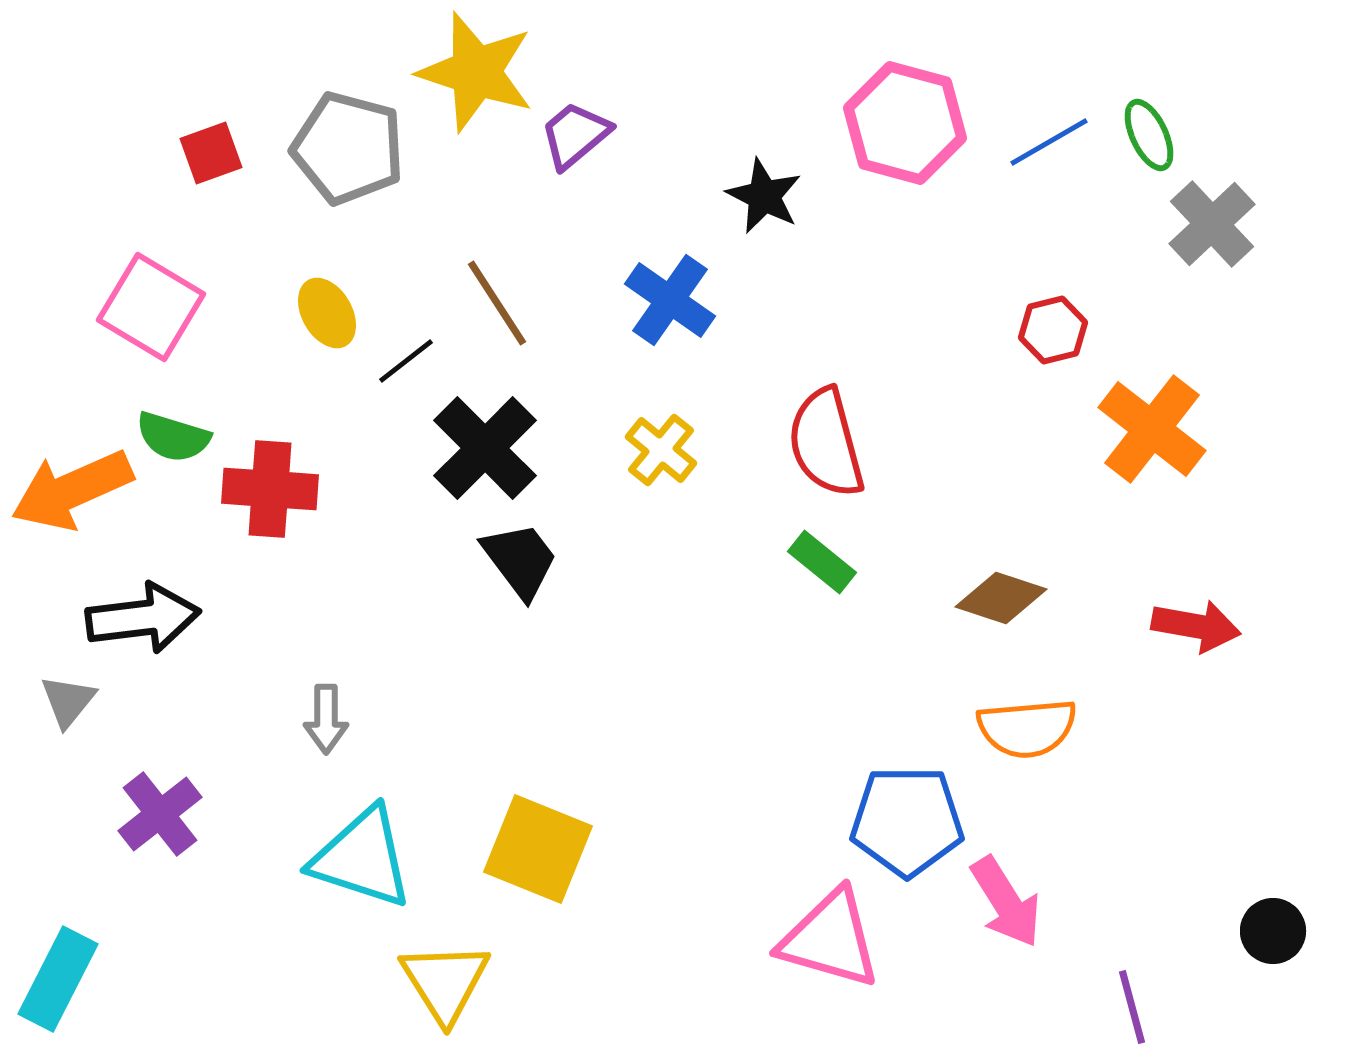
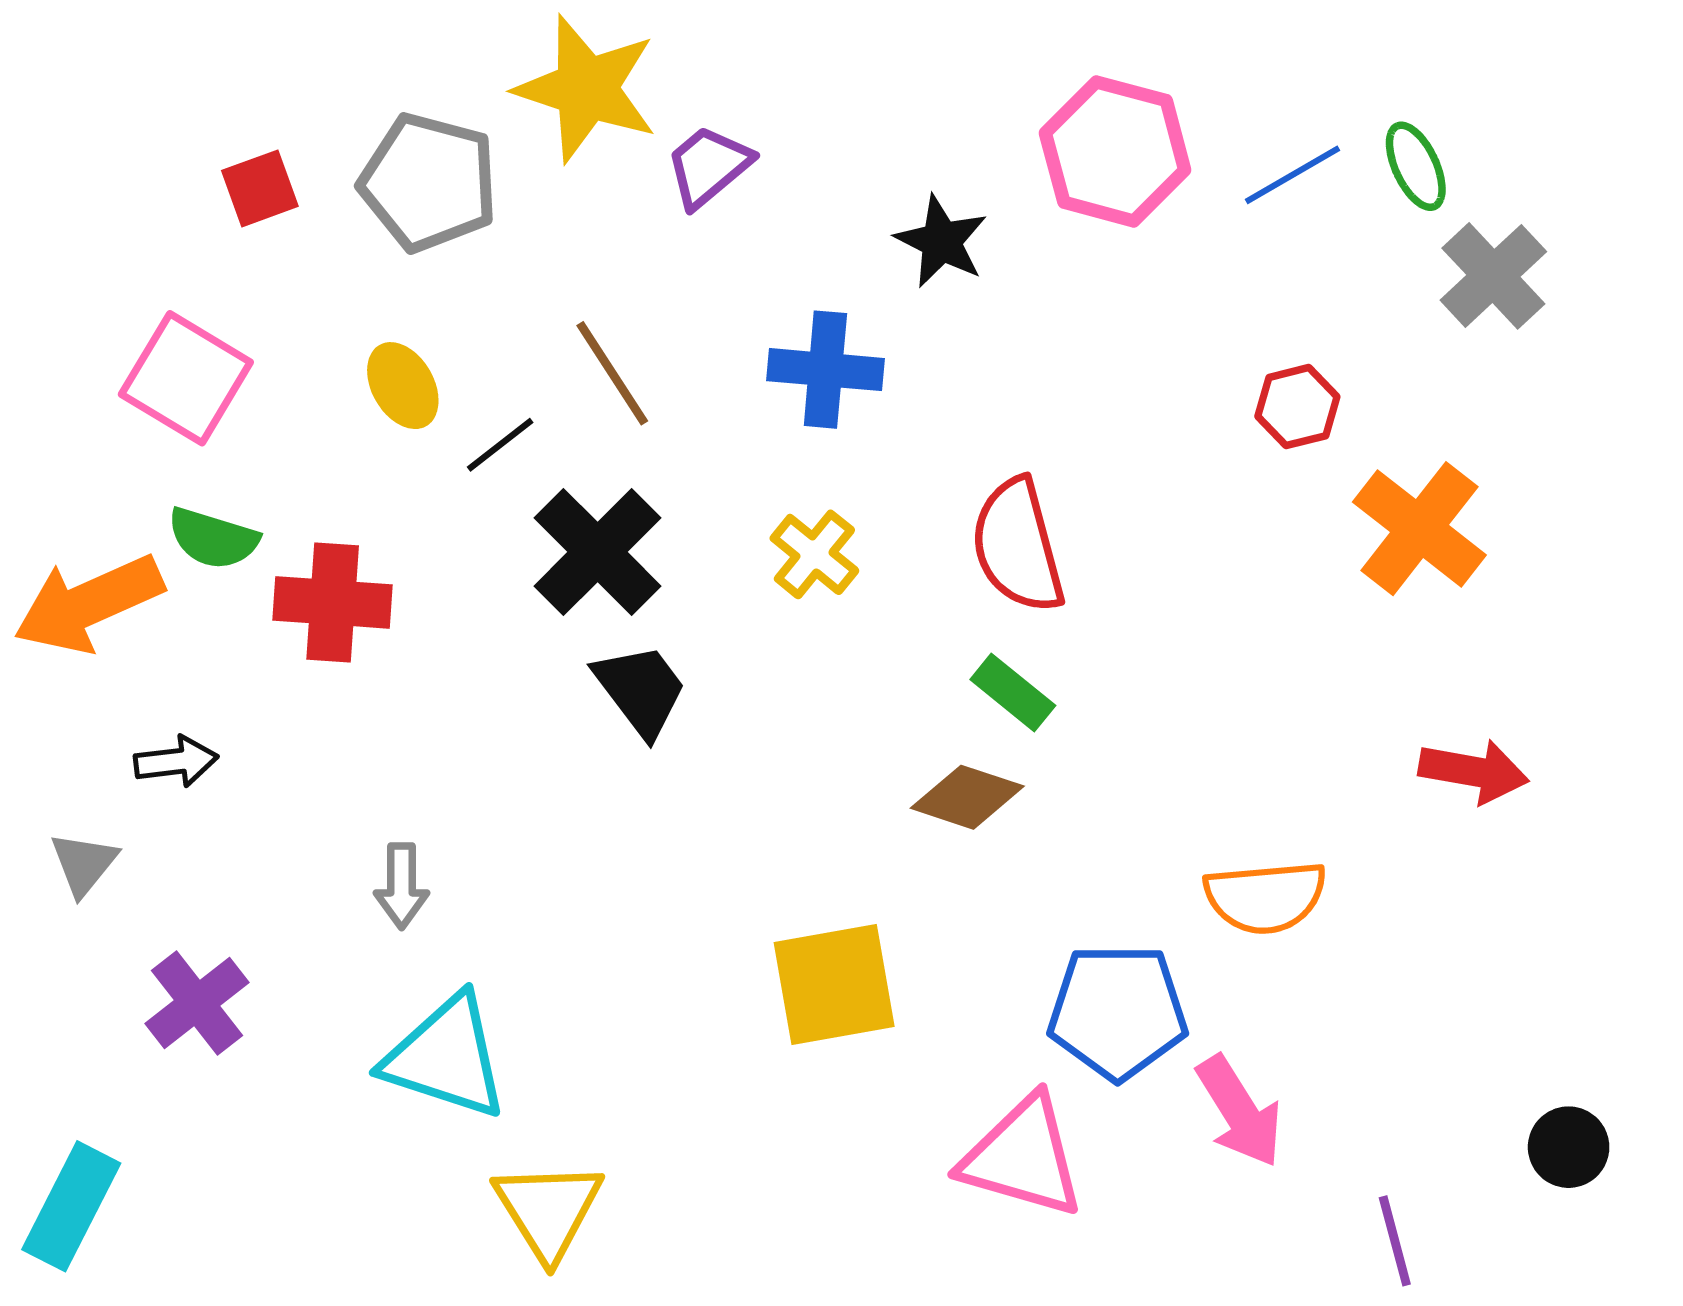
blue cross: (670, 300) -> (825, 370), turned -30
brown diamond: (1001, 598) -> (967, 797), moved
black arrow: (143, 618) -> (176, 761), size x0.6
yellow square: (538, 849) -> (834, 984), moved, turned -32

